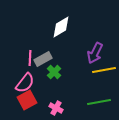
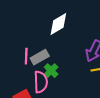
pink semicircle: (25, 83) -> (41, 82), moved, turned -40

